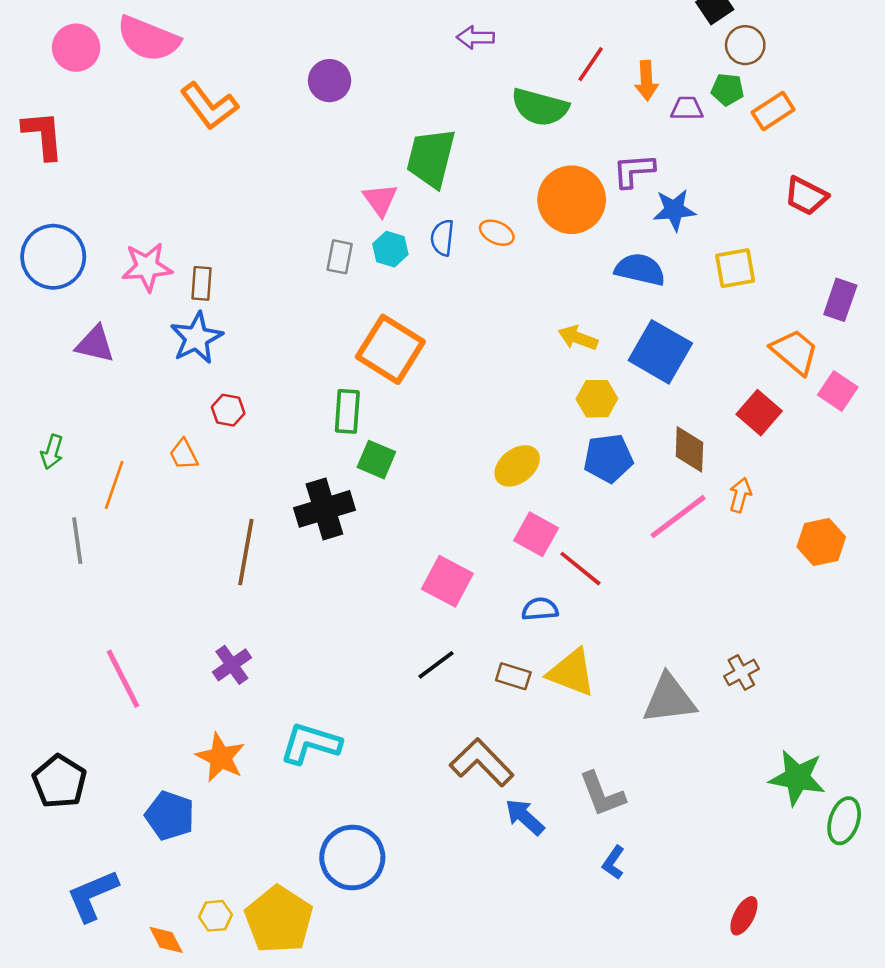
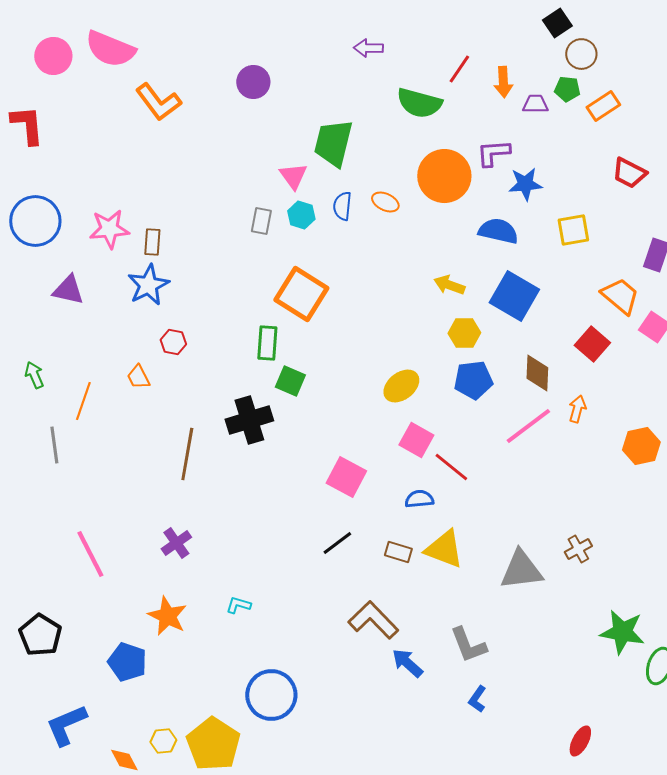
green arrow: (52, 452) -> (34, 375), turned 140
cyan L-shape: (311, 743) -> (238, 605), size x0.5

